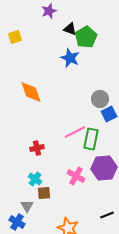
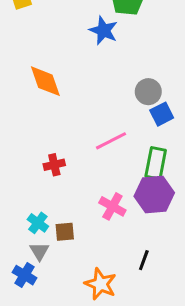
green rectangle: (91, 139) -> (156, 163), moved
cyan cross: (35, 179) -> (38, 223), moved
black line: (107, 215) -> (144, 260), moved, turned -48

